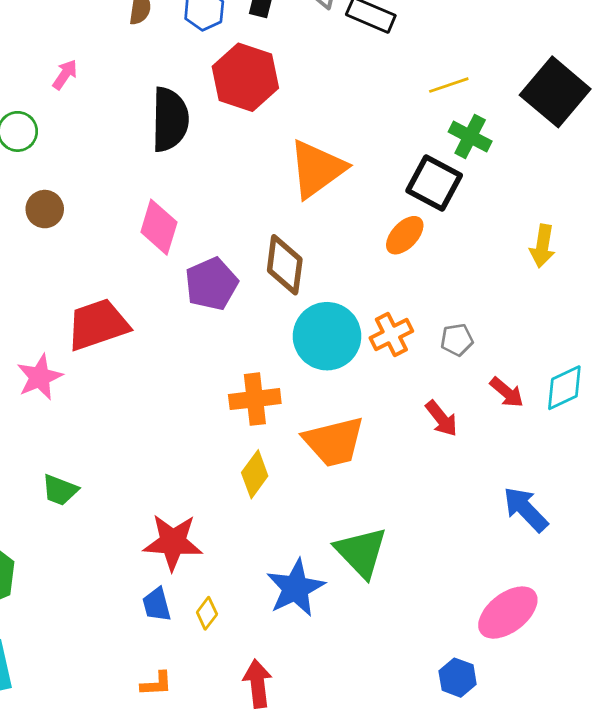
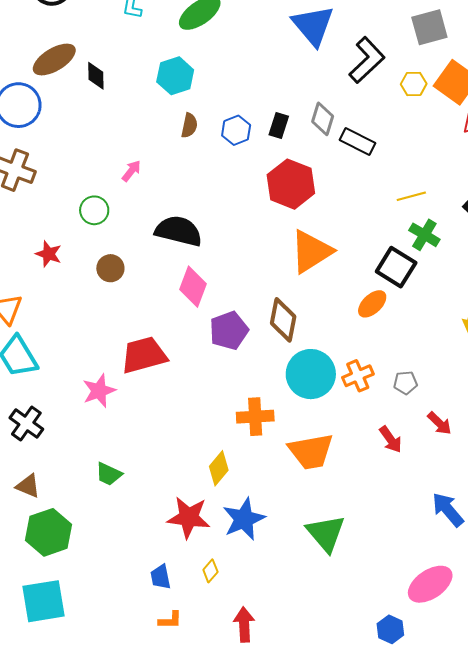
red hexagon: (245, 77) -> (291, 184), moved
black semicircle: (170, 120) -> (179, 231), moved, turned -81
yellow diamond: (255, 474) -> (219, 468), moved
blue star: (295, 588) -> (244, 519), moved
blue trapezoid: (157, 605) -> (161, 577), moved

